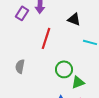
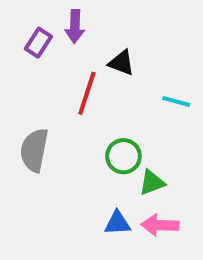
black triangle: (74, 19) -> (121, 63), moved
gray semicircle: (20, 66) -> (34, 150), size x1.5

